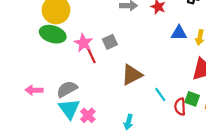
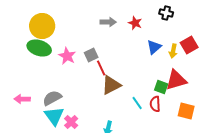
blue triangle: (179, 33) -> (154, 47), turned -42
red line: (91, 55) -> (101, 68), moved
green square: (192, 99) -> (161, 87), moved
red semicircle: (180, 107) -> (155, 104), moved

